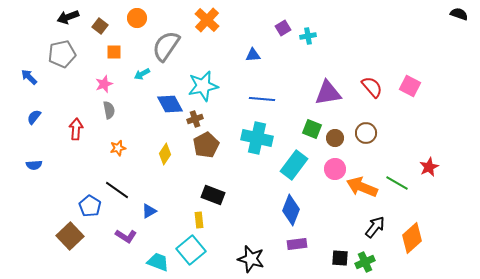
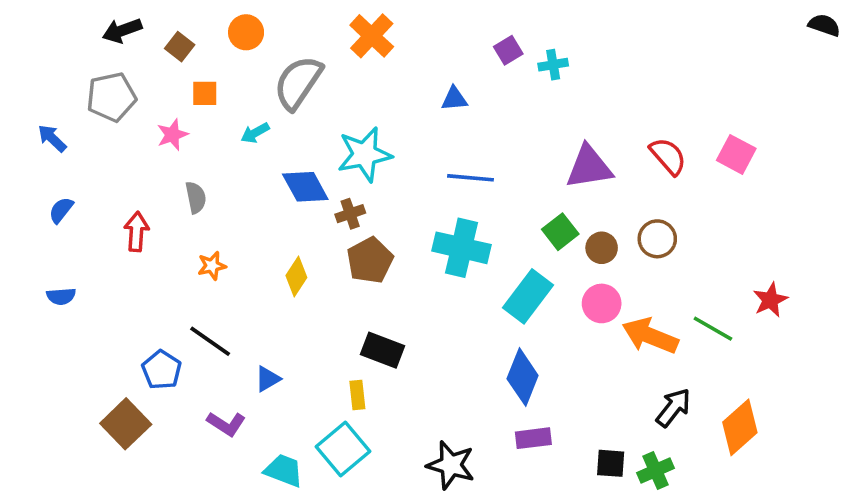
pink star: (104, 84) -> (172, 135), moved
green square: (312, 129) -> (560, 232), turned 30

